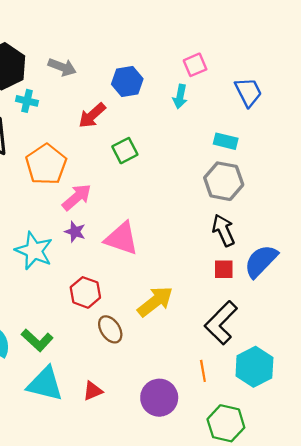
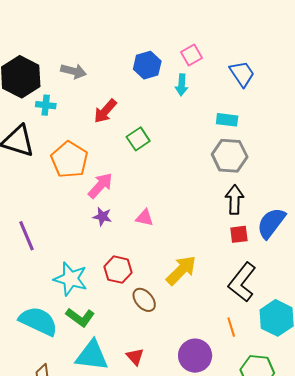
blue hexagon: (127, 82) -> (147, 65), moved
black arrow: (223, 230) -> (235, 200), turned 32
pink triangle: (122, 238) -> (145, 218), size x0.6
cyan star: (34, 251) -> (71, 279), moved
red triangle: (93, 391) -> (135, 357), turned -42

